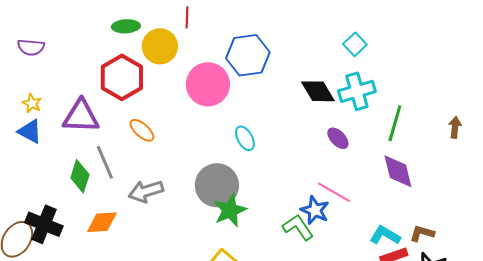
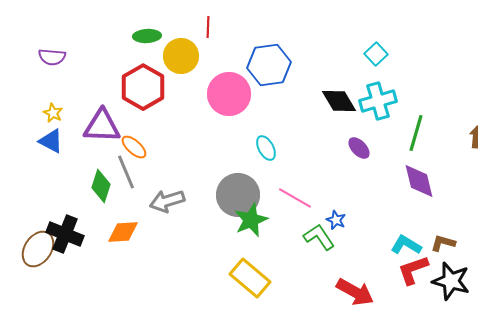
orange ellipse: (142, 130) -> (134, 147), moved
pink line: (334, 192) -> (295, 198), moved
blue star: (315, 210) -> (336, 220), size x0.7

